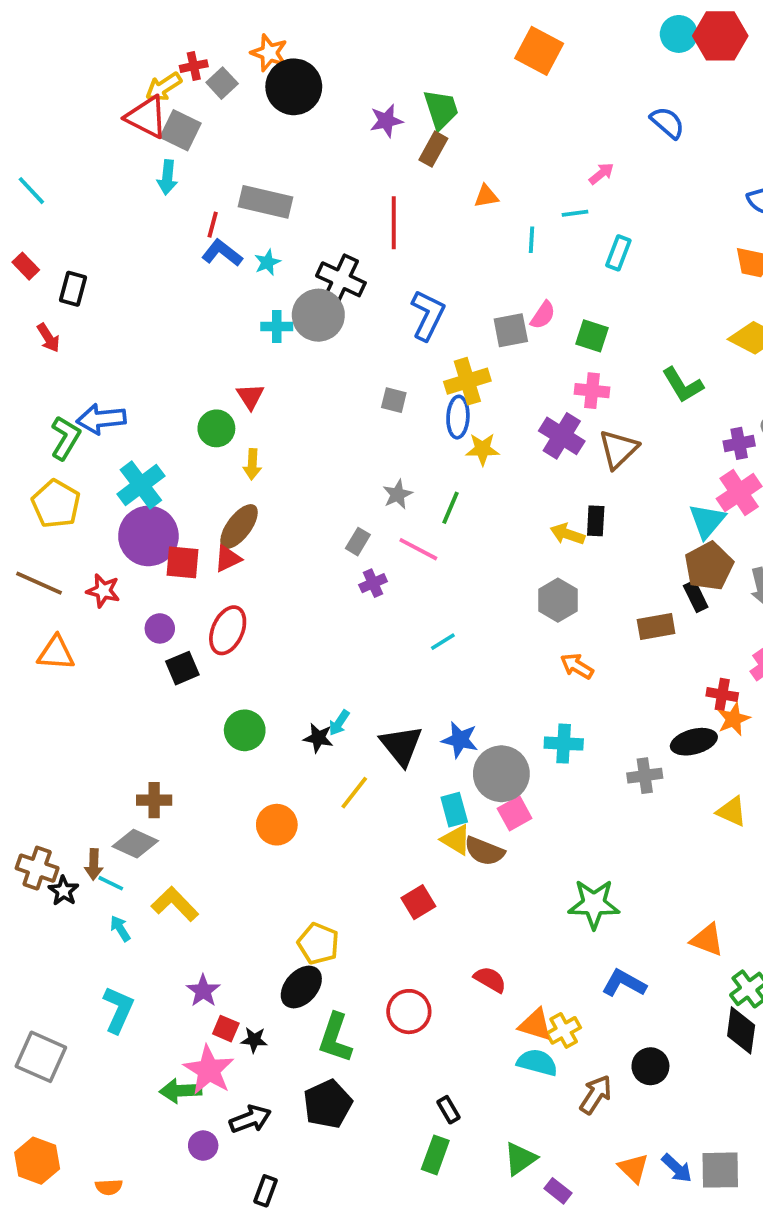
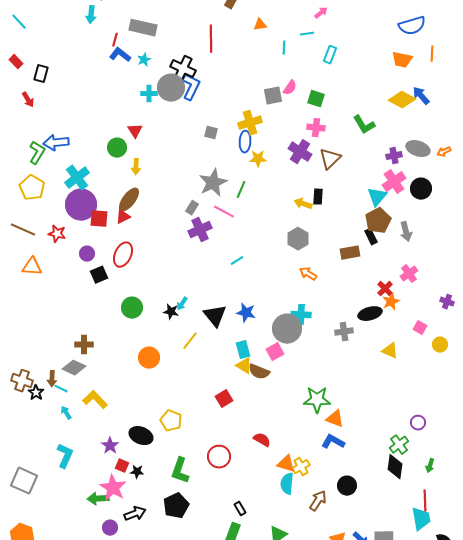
blue L-shape: (428, 315) -> (191, 87), moved
gray star: (398, 494) -> (213, 183), size x1.8
purple cross: (373, 583) -> (200, 230), size x1.6
red cross: (722, 694) -> (385, 289), turned 35
gray circle: (501, 774) -> (287, 329), moved
orange triangle: (707, 940) -> (335, 419), moved
black ellipse: (301, 987) -> (141, 436), moved, turned 70
cyan semicircle: (537, 1062) -> (287, 484), turned -100

